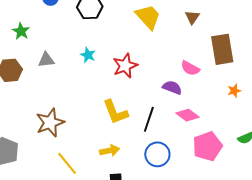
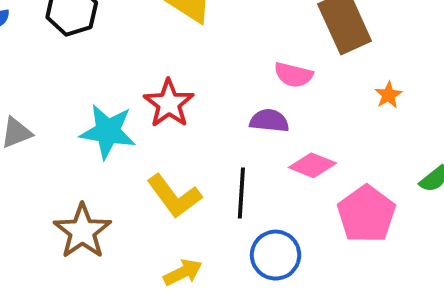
cyan star: (88, 55) -> (108, 131), moved, size x1.8
brown star: (50, 123) -> (82, 231), moved

